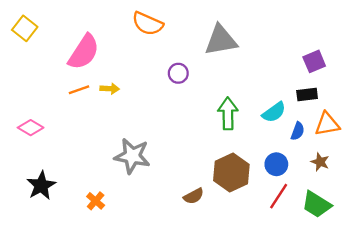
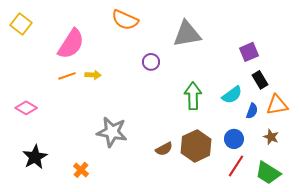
purple square: (314, 61) -> (249, 52), moved
black rectangle: (307, 95) -> (260, 80), turned 66
brown semicircle: (194, 196) -> (164, 149), moved

